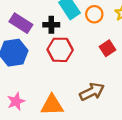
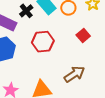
black cross: (51, 25) -> (26, 11), moved, turned -32

